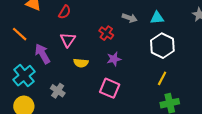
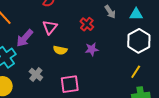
gray arrow: (130, 18) -> (110, 12), turned 32
purple arrow: (42, 54) -> (25, 38), turned -114
pink square: (110, 88) -> (70, 84), moved, turned -36

